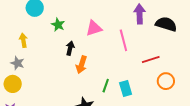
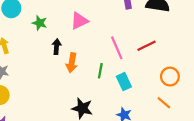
pink line: (123, 40) -> (117, 48), moved
orange circle: (166, 81) -> (170, 77), moved
green line: (106, 86) -> (100, 71), moved

